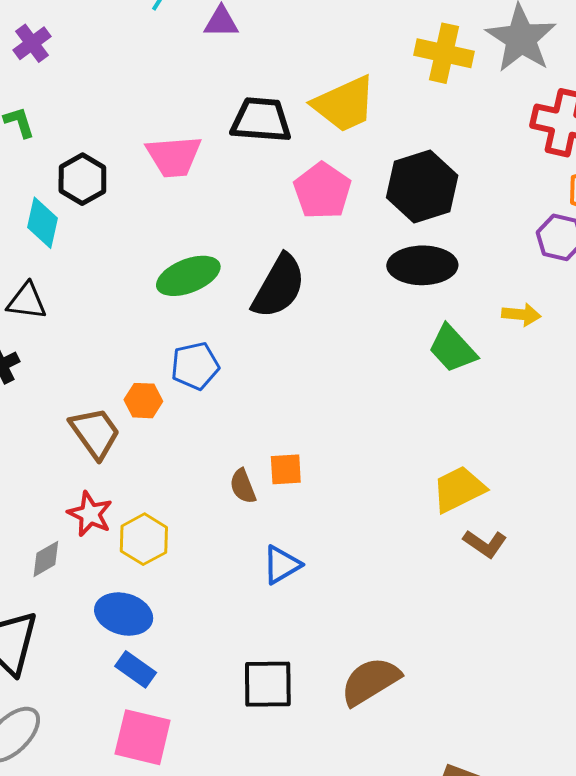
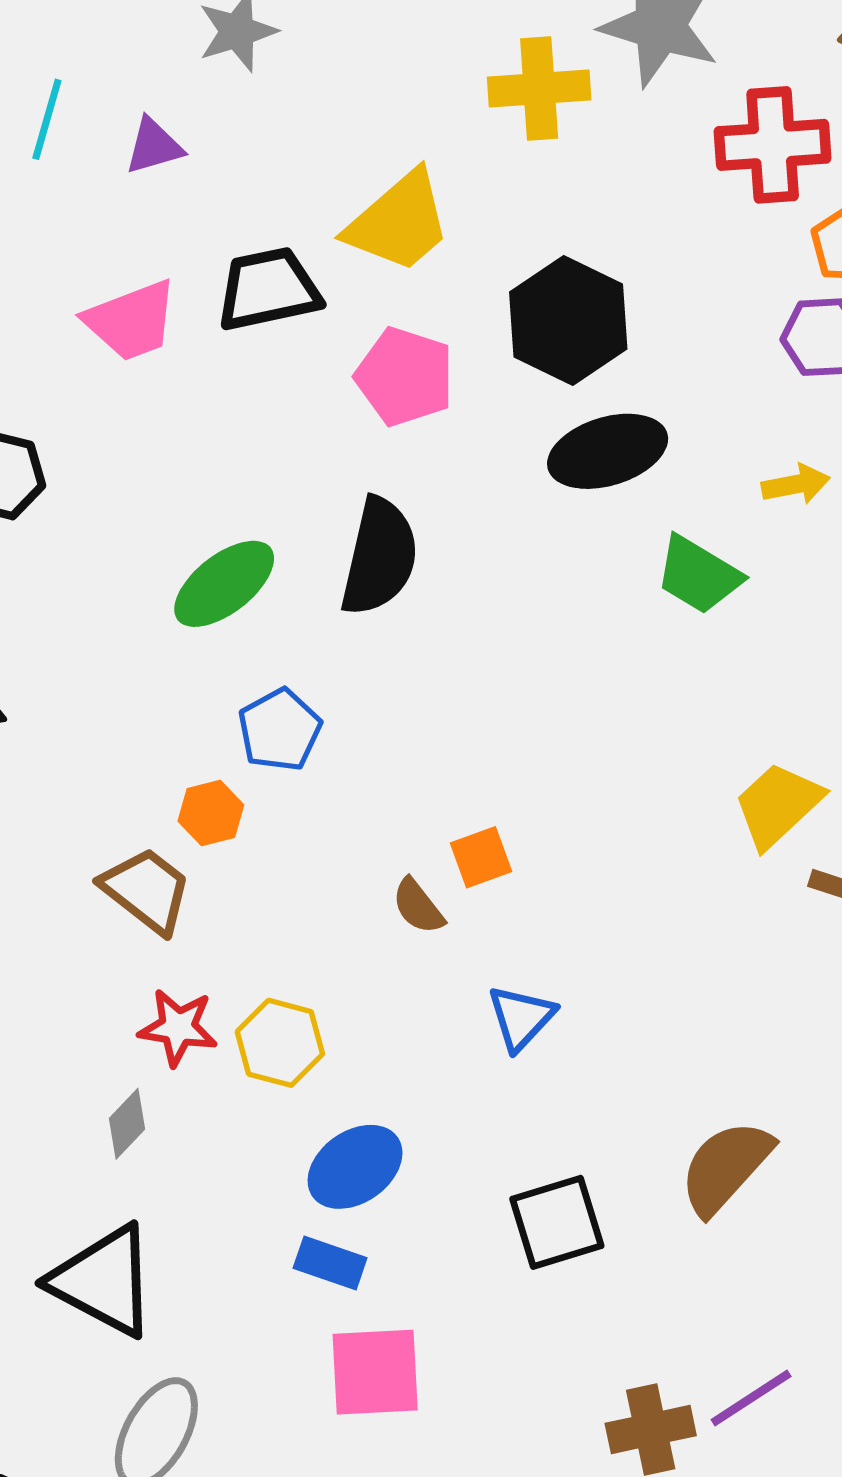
pink trapezoid: (174, 156) -> (131, 321), moved
blue ellipse: (124, 614) -> (355, 1167), moved, turned -34

